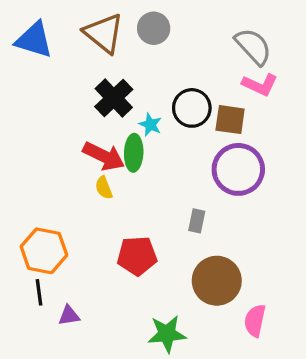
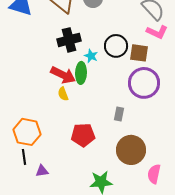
black cross: (114, 98) -> (69, 40), turned 30

